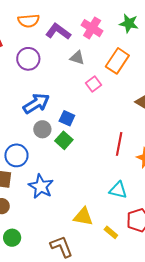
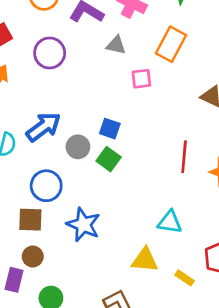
pink square: (93, 84) -> (141, 79), turned 35
blue arrow: (36, 104) -> (43, 127), moved
cyan triangle: (118, 190) -> (170, 222), moved

